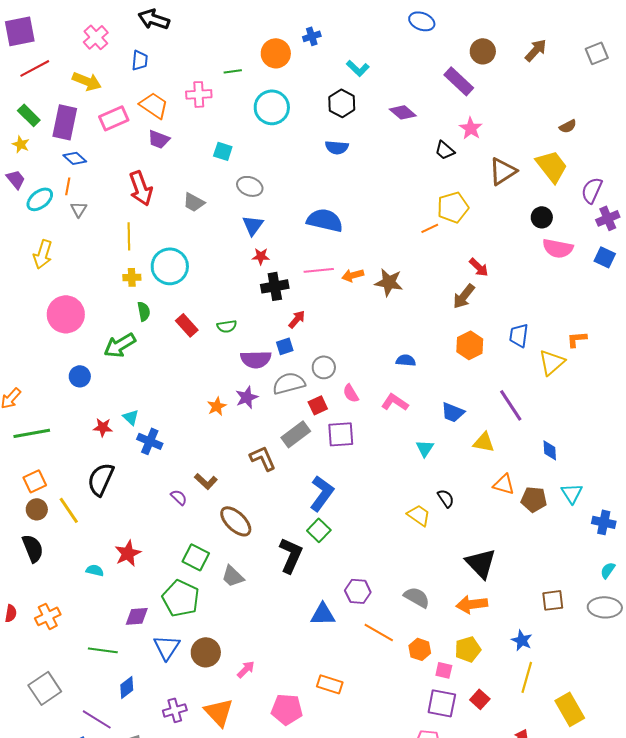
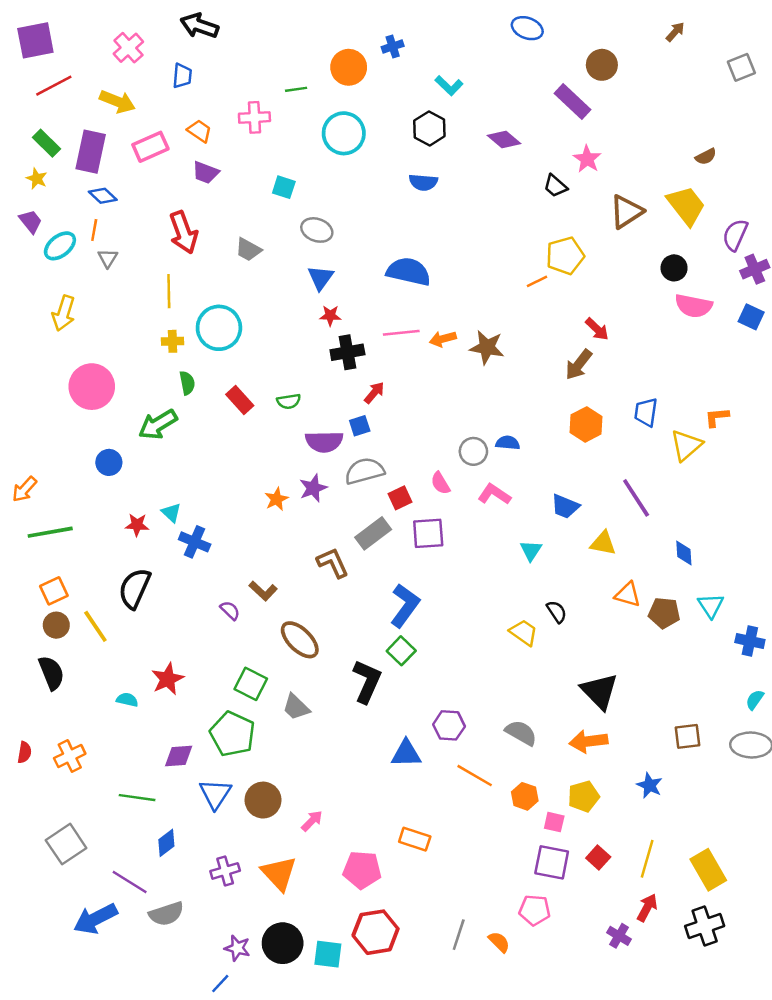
brown arrow: (536, 50) -> (675, 32), moved, size x0.7
orange trapezoid: (154, 105) -> (199, 131), size x0.7
gray circle: (324, 367) -> (473, 451), moved
yellow line: (527, 677) -> (647, 859), moved

